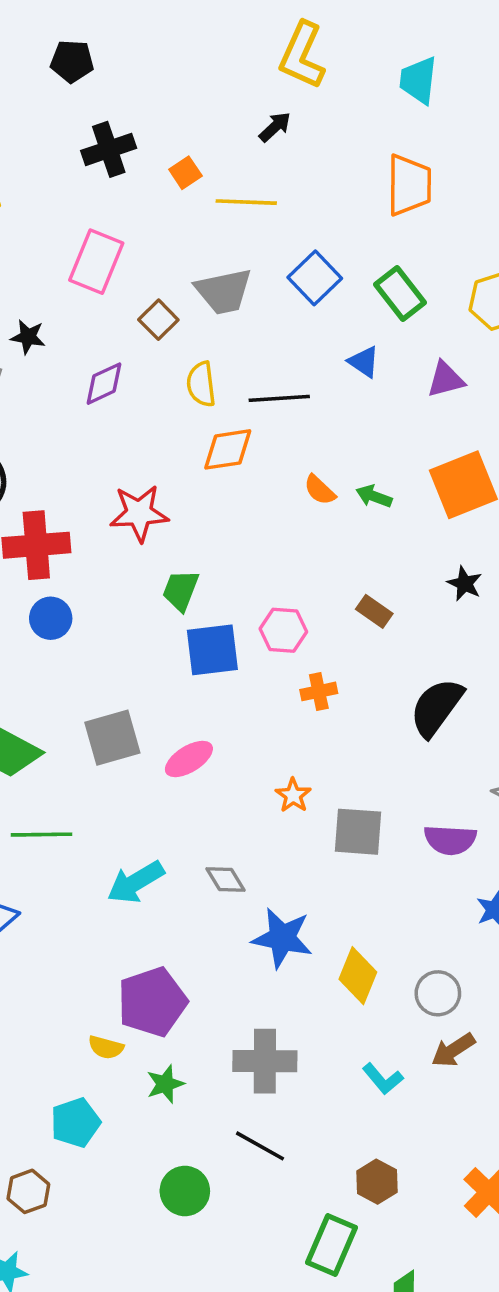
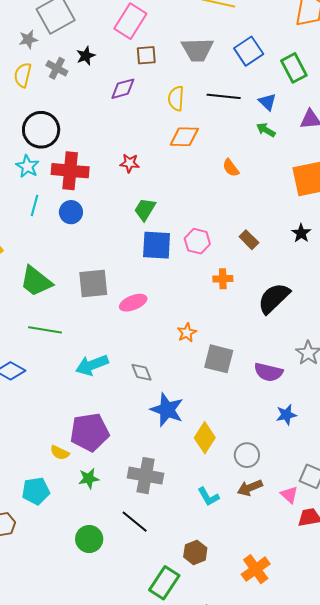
brown square: (158, 320) -> (146, 55), moved, turned 30
black star: (28, 337) -> (86, 56), turned 30
black line: (279, 398) -> (224, 96), moved
green arrow: (374, 496) -> (266, 130), moved
red star: (139, 513) -> (130, 163), size x0.6
orange cross: (319, 691) -> (223, 279), moved

